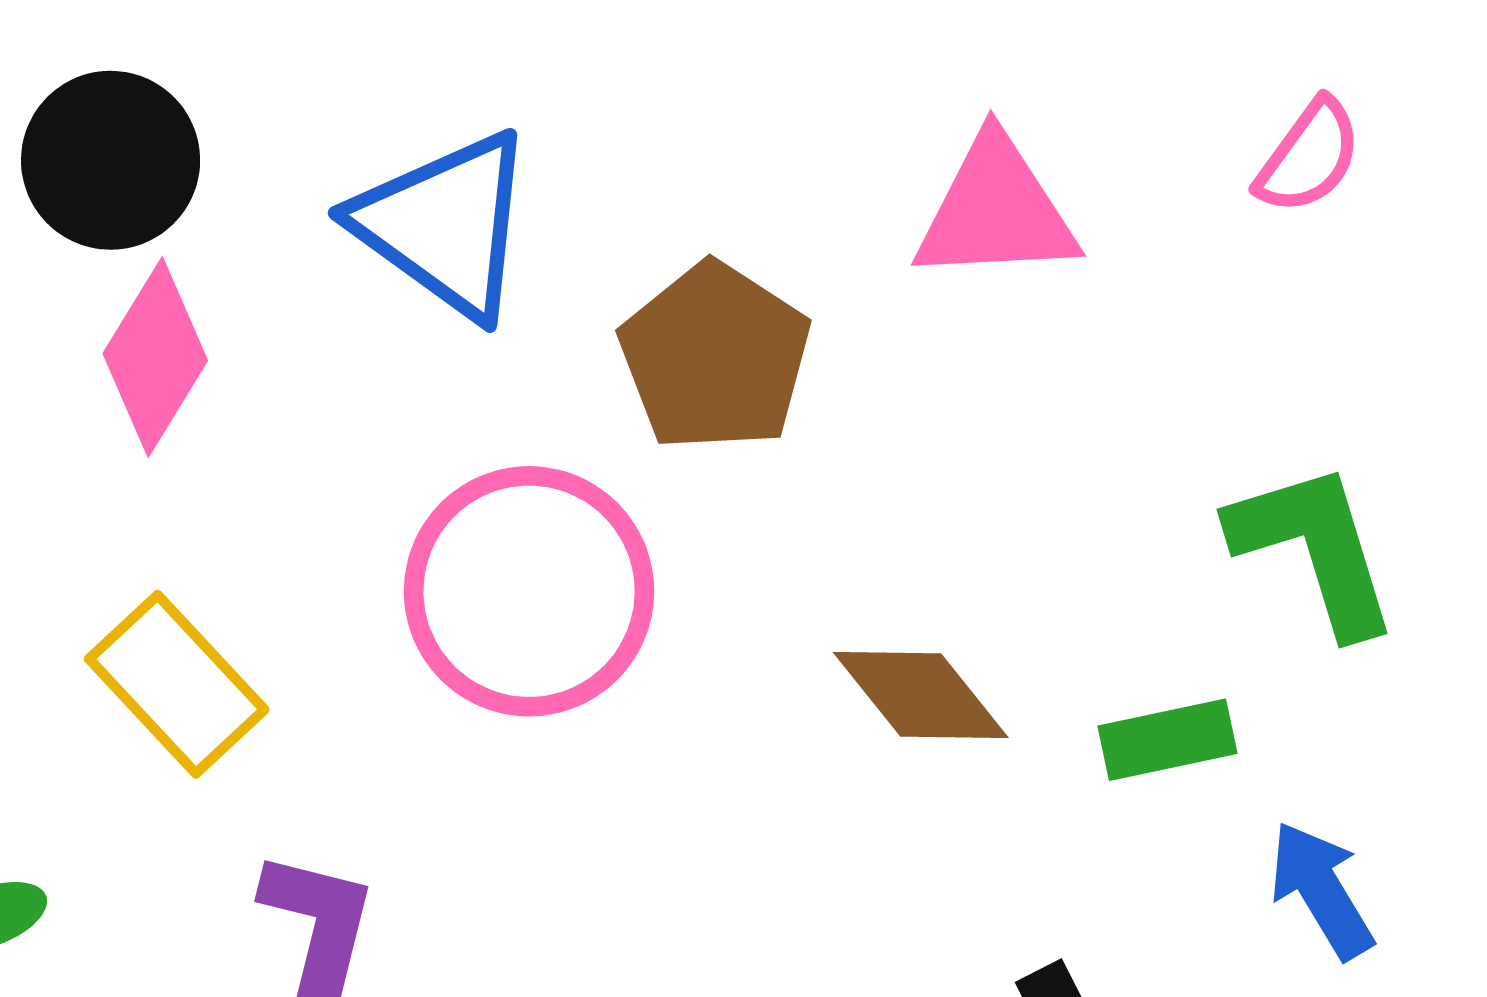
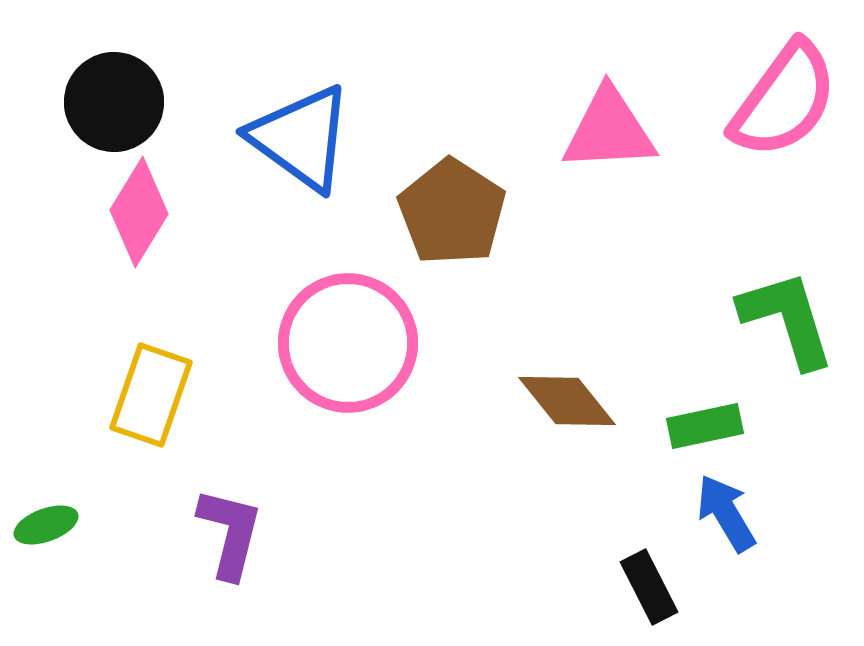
pink semicircle: (1309, 157) -> (784, 100), size x1.8
yellow rectangle: (177, 684) -> (151, 395), turned 62
blue arrow: (1321, 890) -> (726, 513), moved

